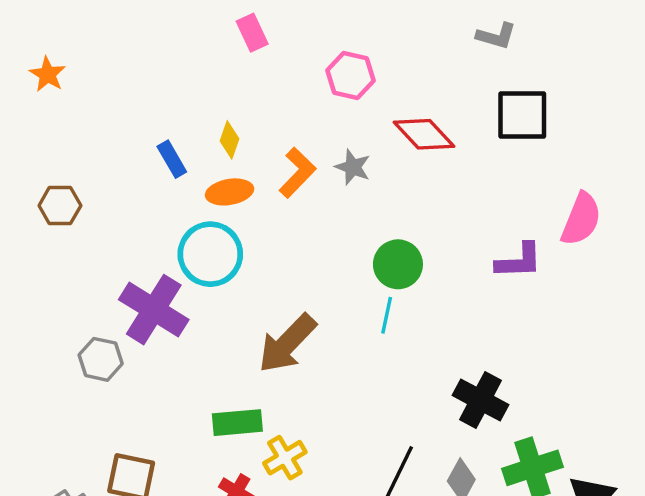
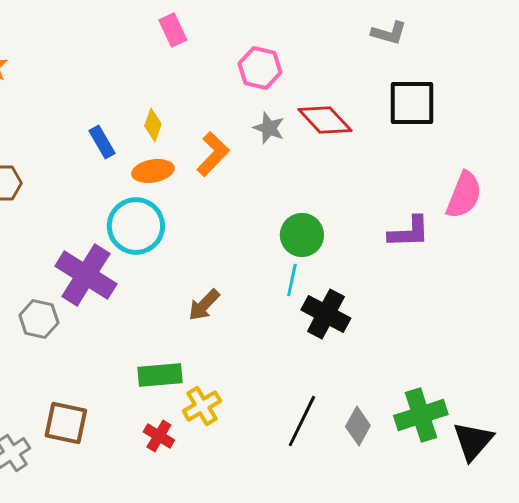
gray star: (353, 167) -> (269, 128), moved
brown arrow: (287, 343) -> (204, 305), size x0.6
black cross: (481, 400) -> (326, 314), moved

